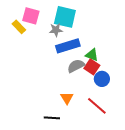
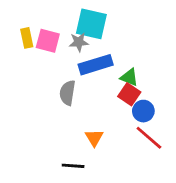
pink square: (31, 16) -> (48, 41), moved
yellow rectangle: (19, 27) -> (27, 38), turned 32
gray semicircle: (76, 66) -> (67, 93), moved, turned -54
red line: (97, 106) -> (149, 138), moved

